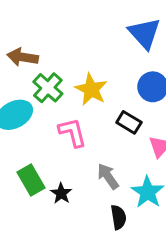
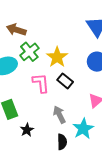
black rectangle: (129, 122) -> (65, 81), moved
black star: (61, 193) -> (27, 130), moved

